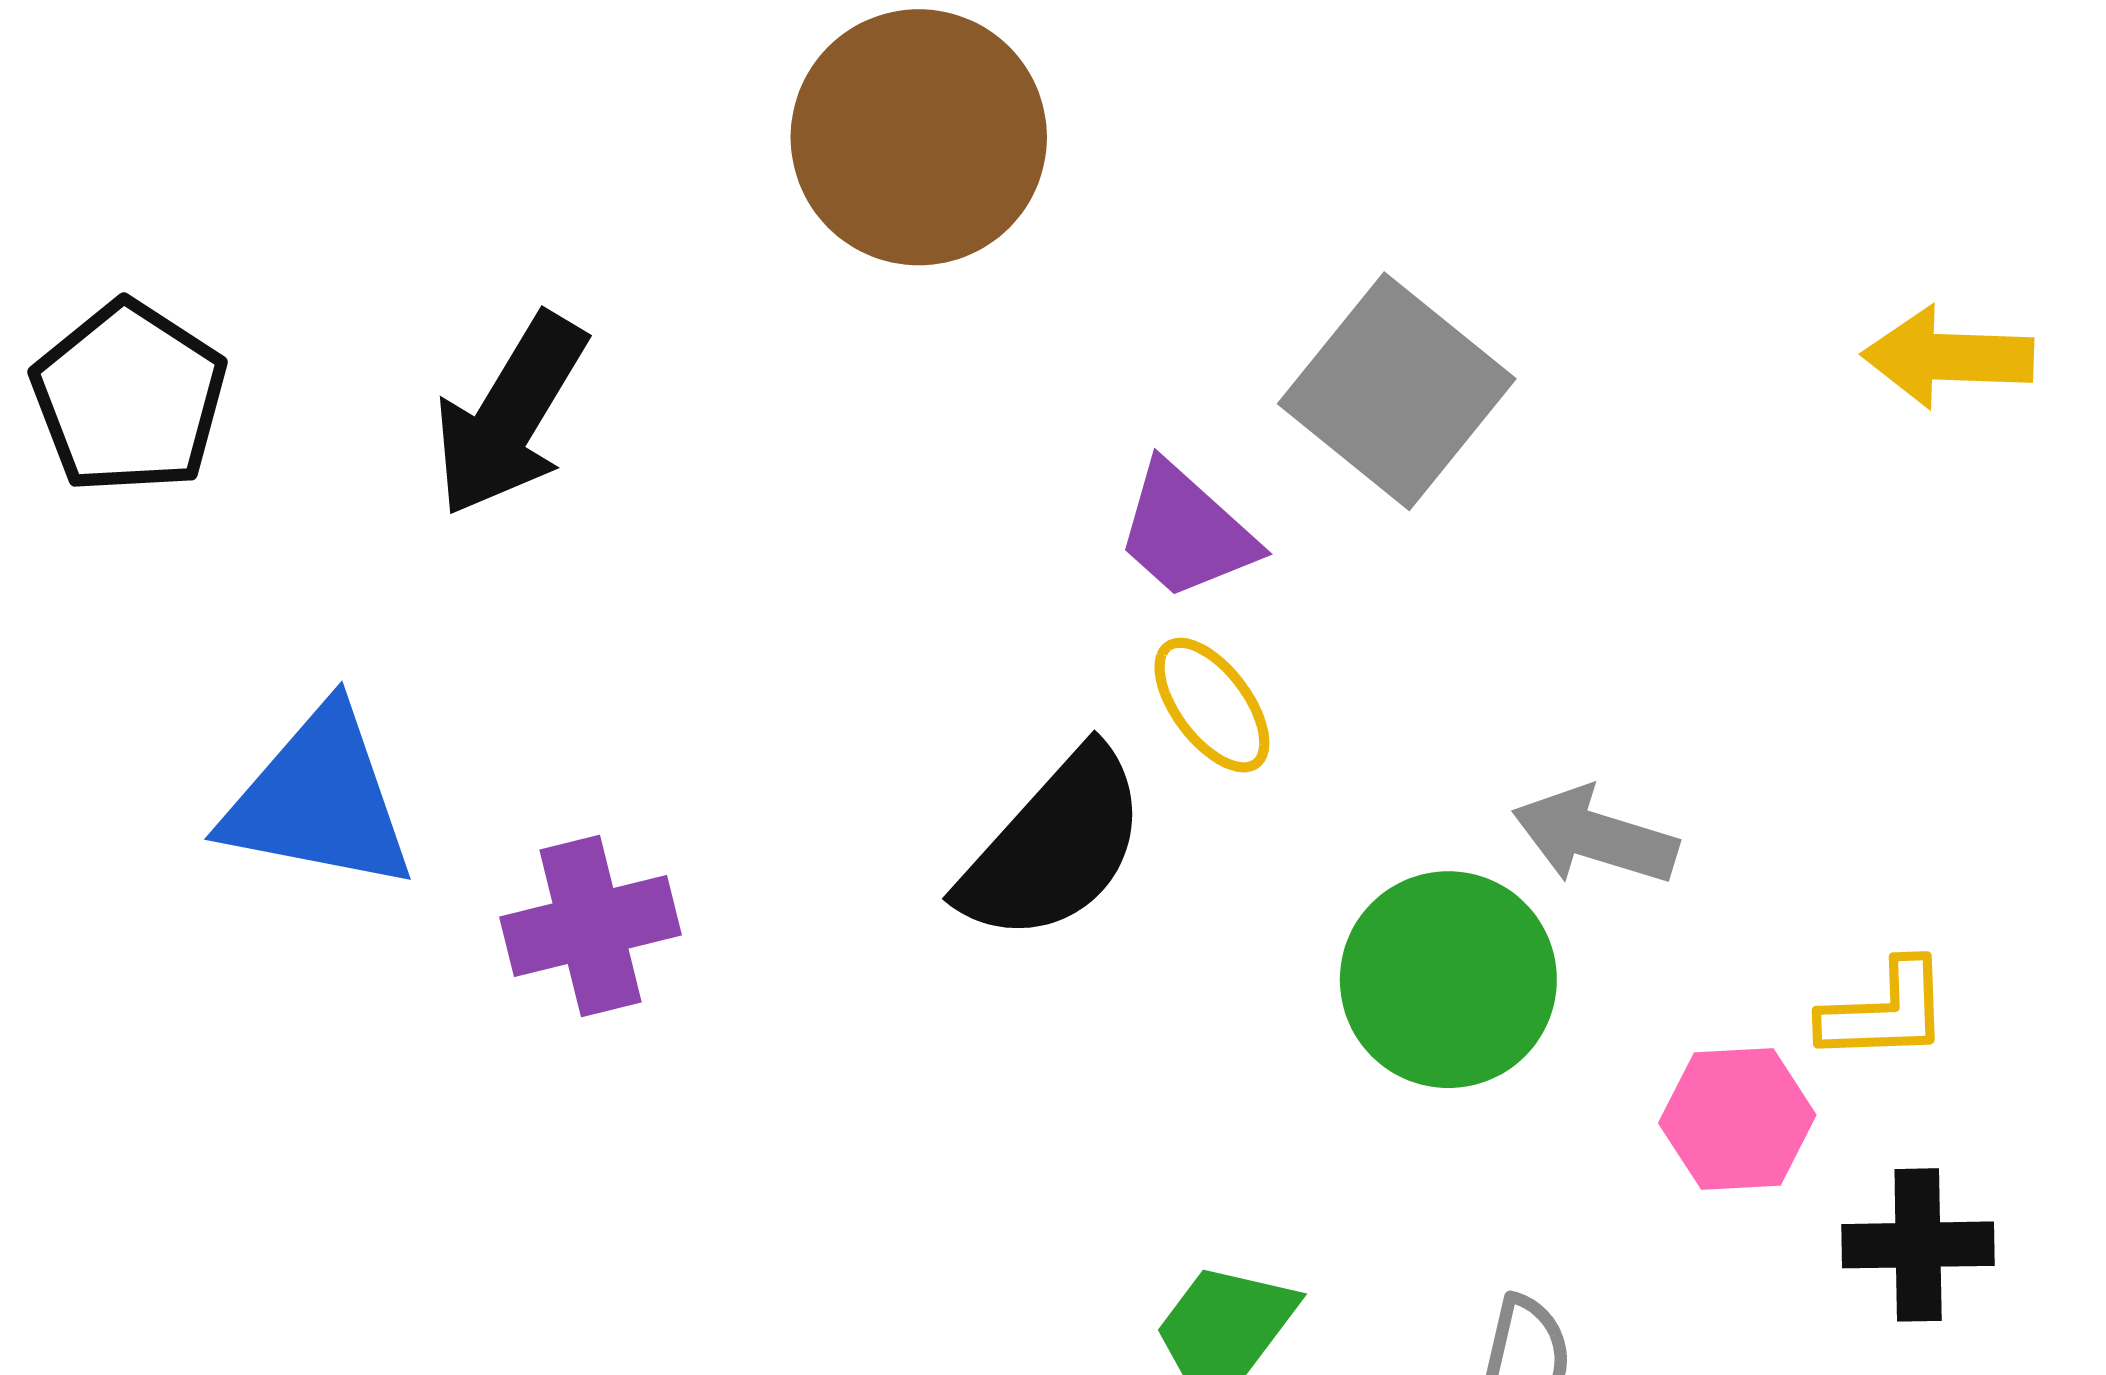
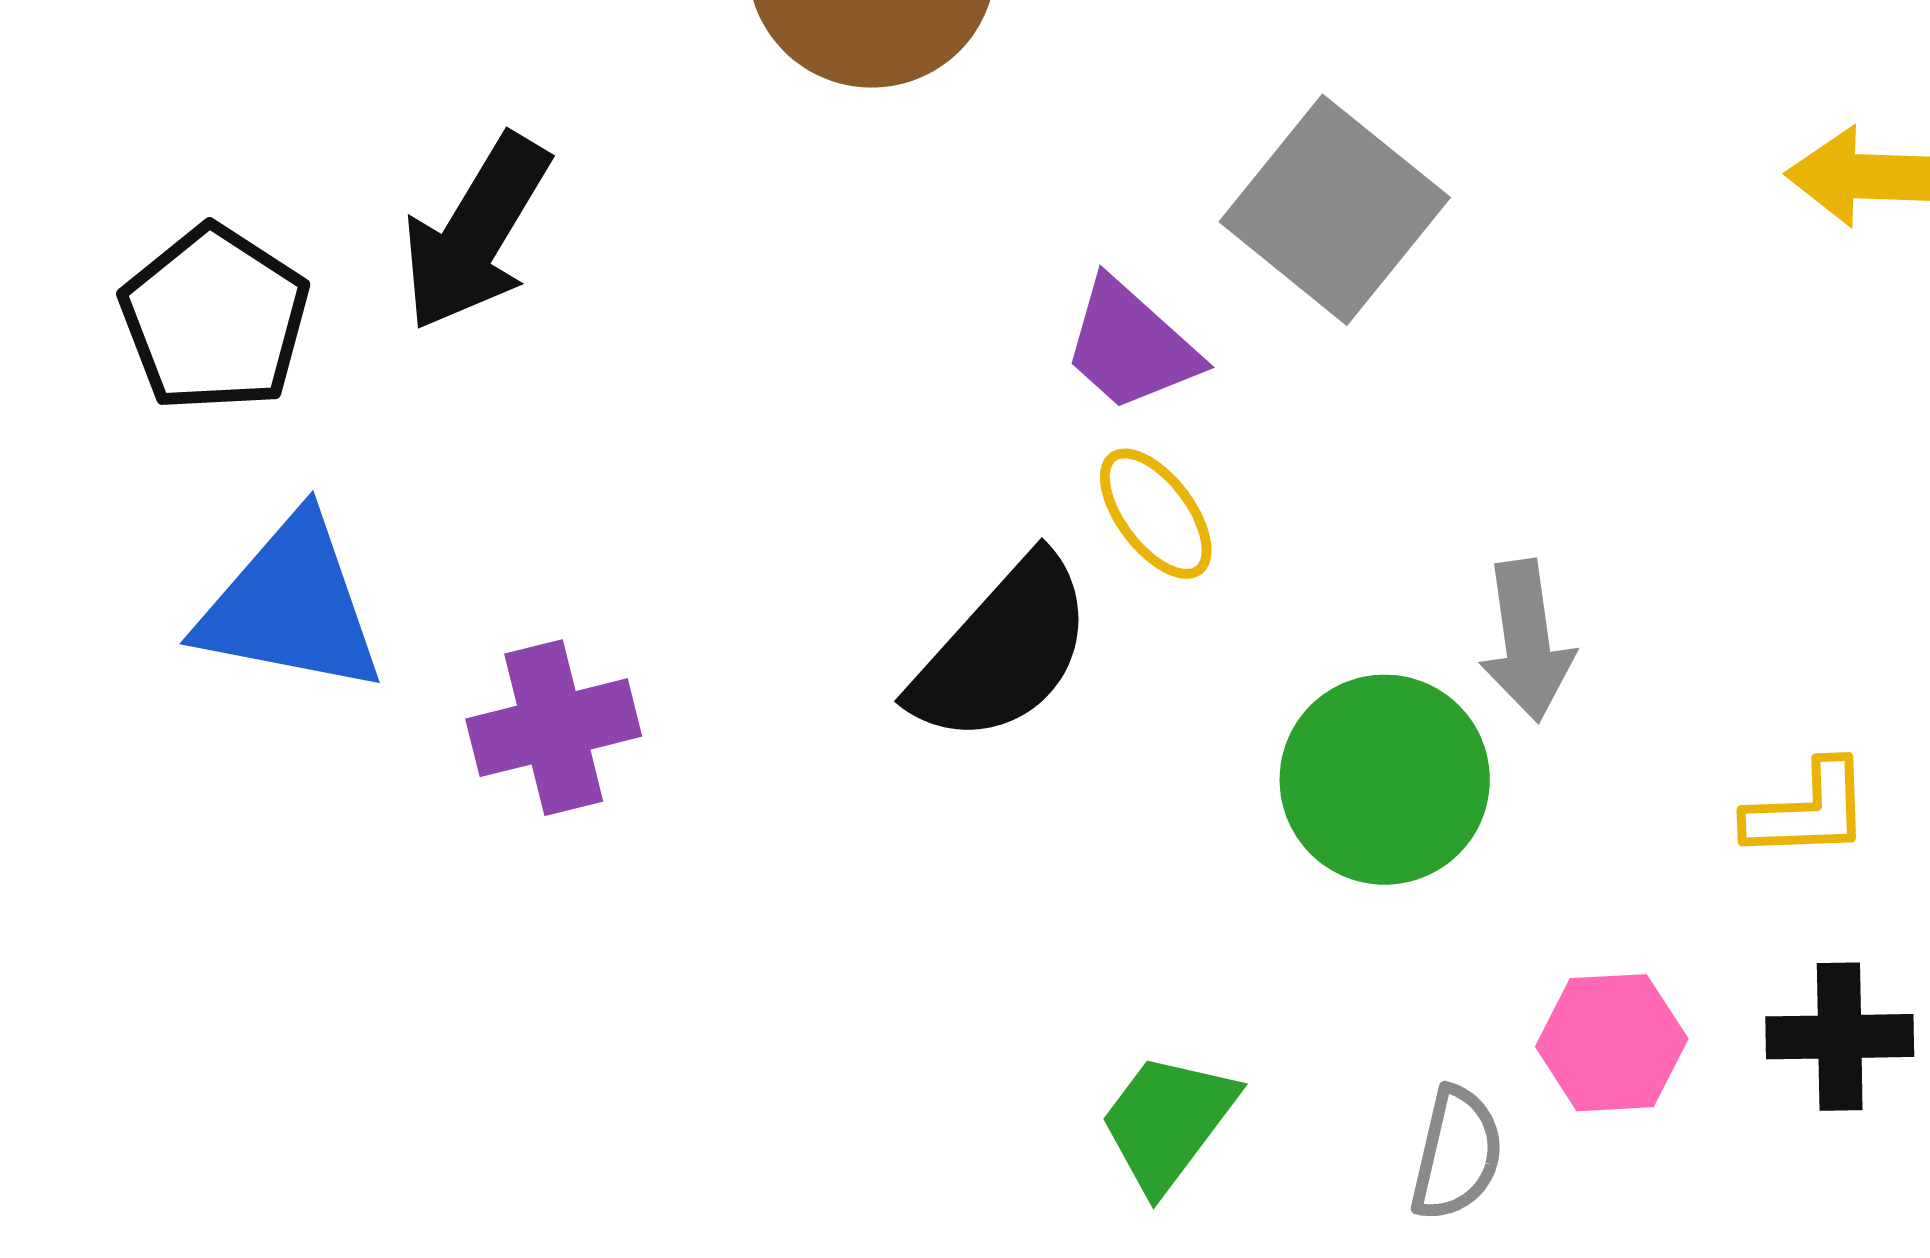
black pentagon: (129, 397) -> (215, 319), moved
gray arrow: (1595, 836) -> (1527, 641), turned -115
pink hexagon: (1737, 1119) -> (1612, 1043), moved

